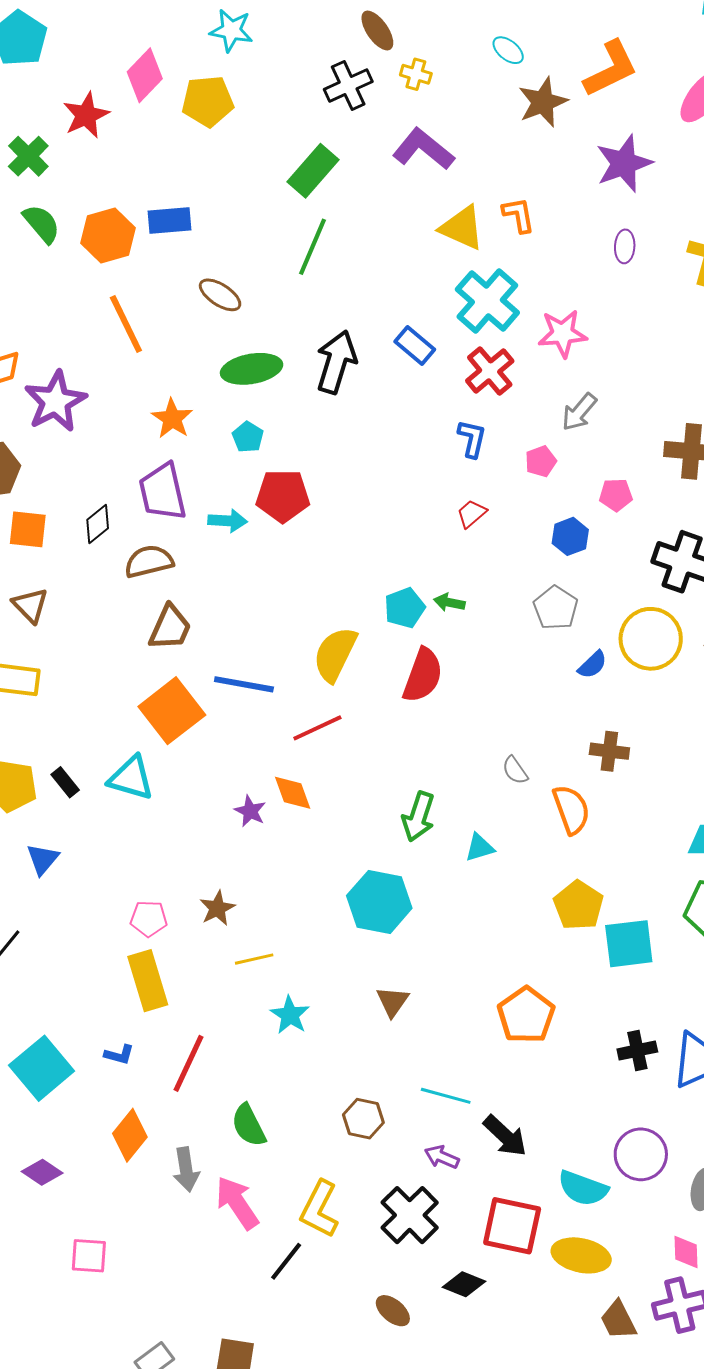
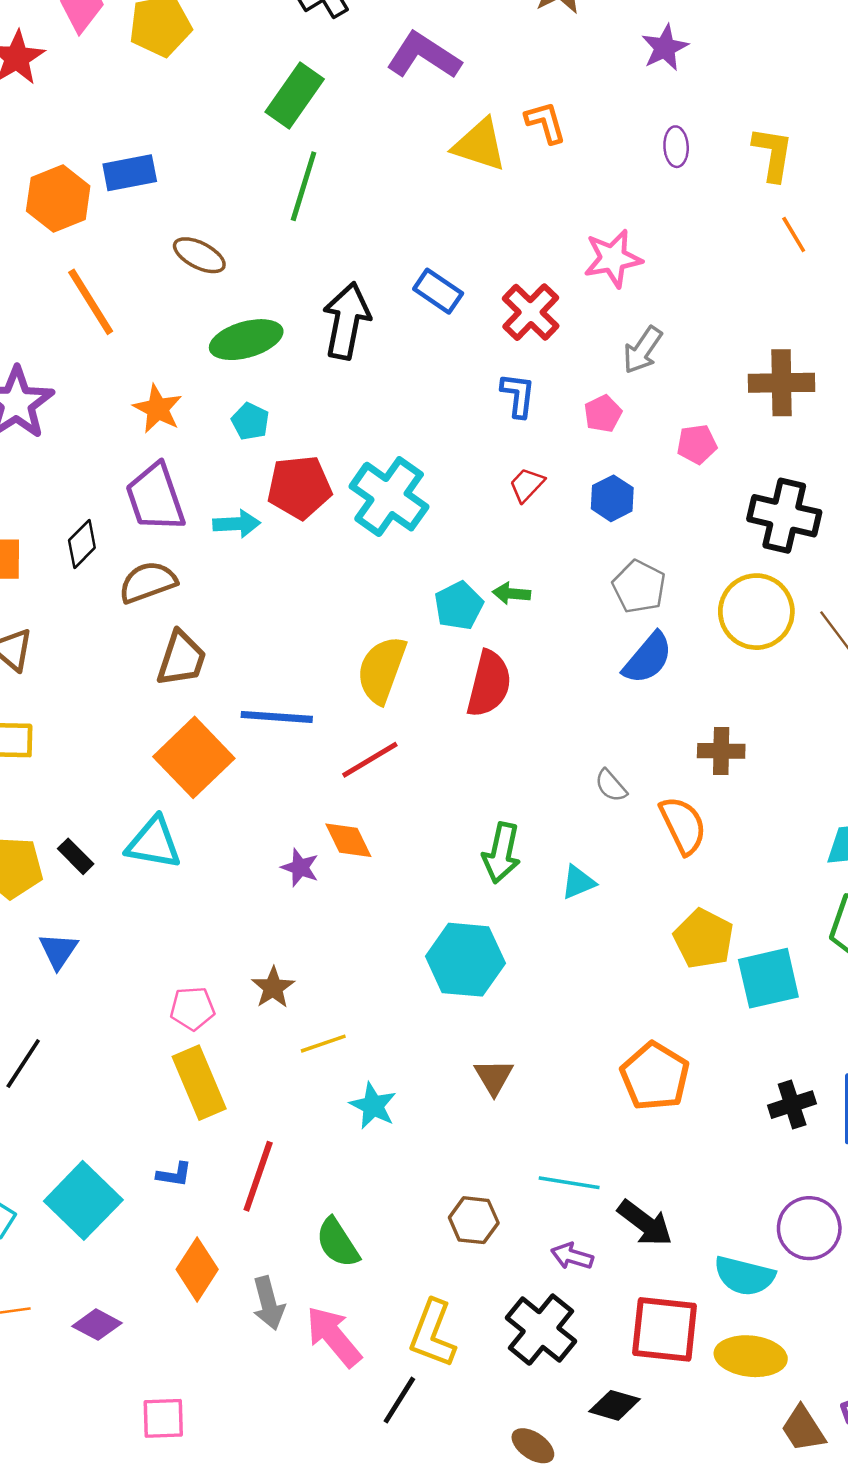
purple star: (624, 163) -> (665, 48), size x0.7
cyan cross: (487, 301) -> (389, 497), moved
blue hexagon: (570, 536) -> (612, 498), moved
blue semicircle: (593, 665) -> (648, 658), moved, size x1.5

